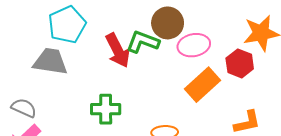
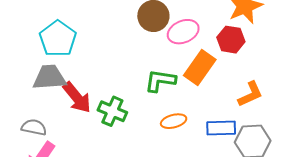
green L-shape: (143, 42) -> (160, 81), moved
red arrow: (118, 50) -> (77, 97), moved
green cross: (106, 109) -> (112, 111), turned 36

